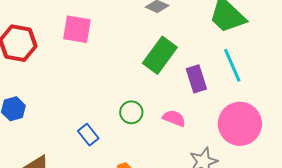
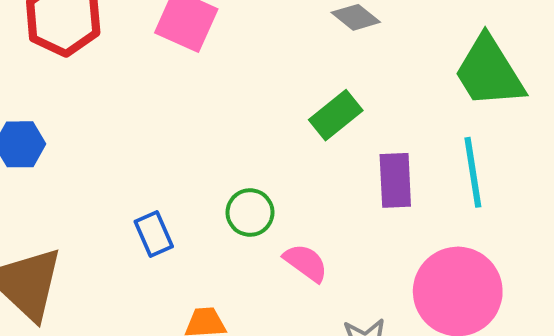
green rectangle: (160, 55) -> (336, 115), size x0.7
pink semicircle: (174, 118) -> (306, 263), moved

